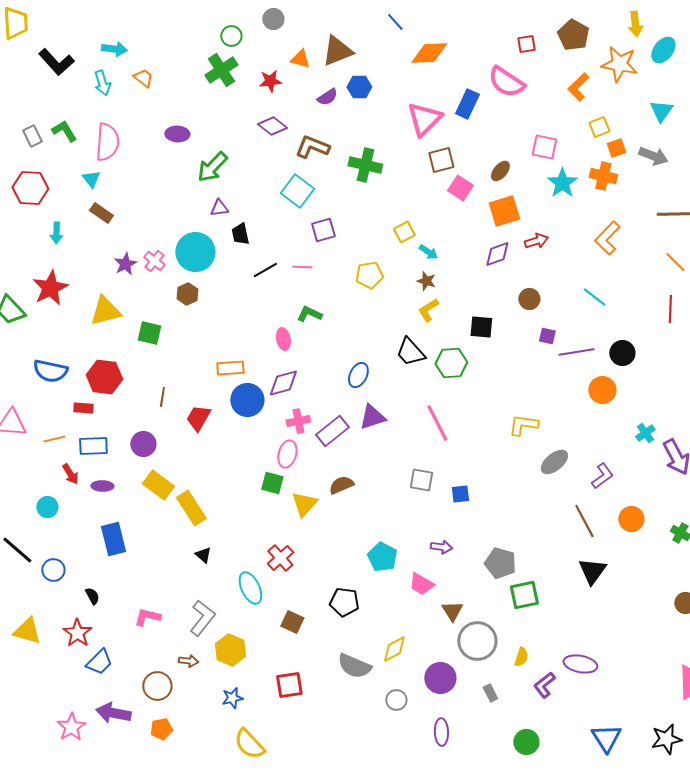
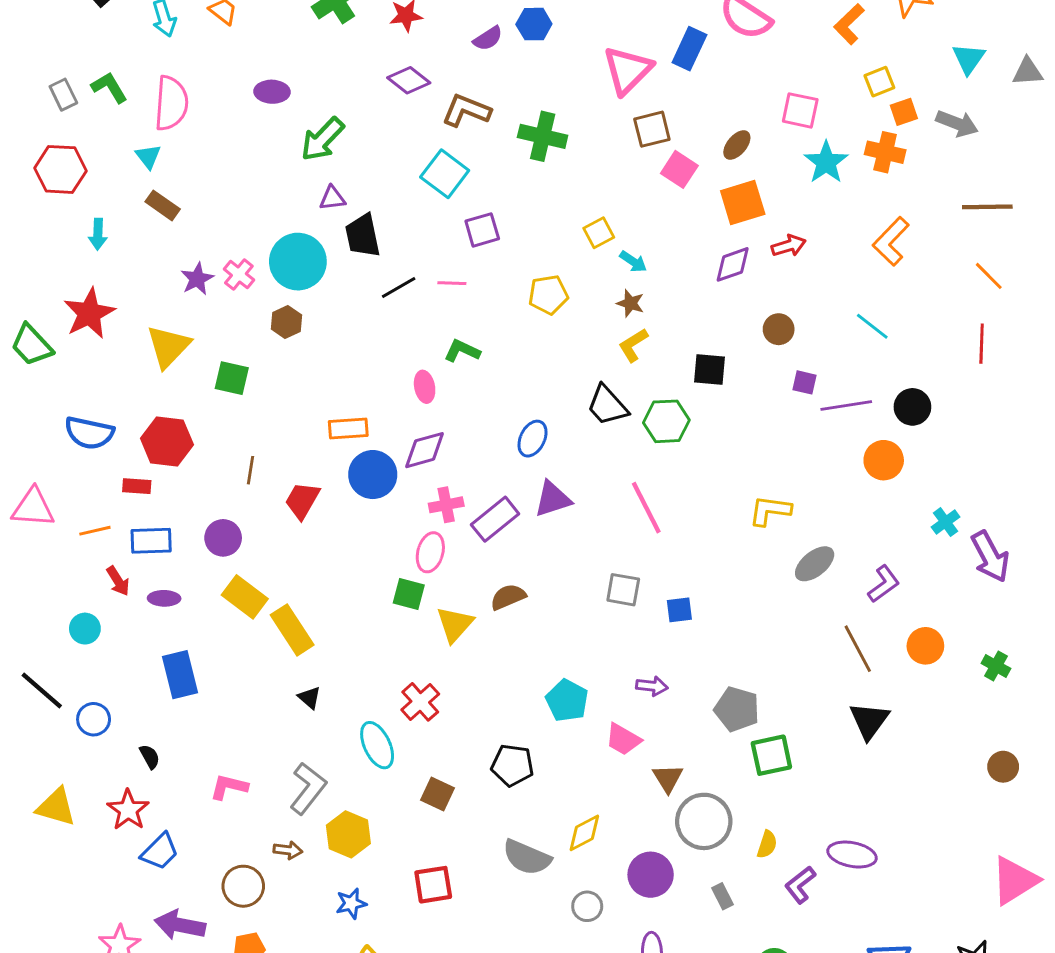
black trapezoid: (240, 234) -> (363, 236), size x1.4
yellow triangle: (105, 311) -> (168, 346), turned -32

